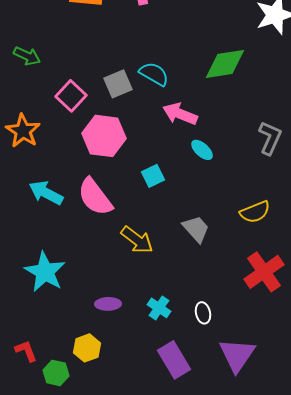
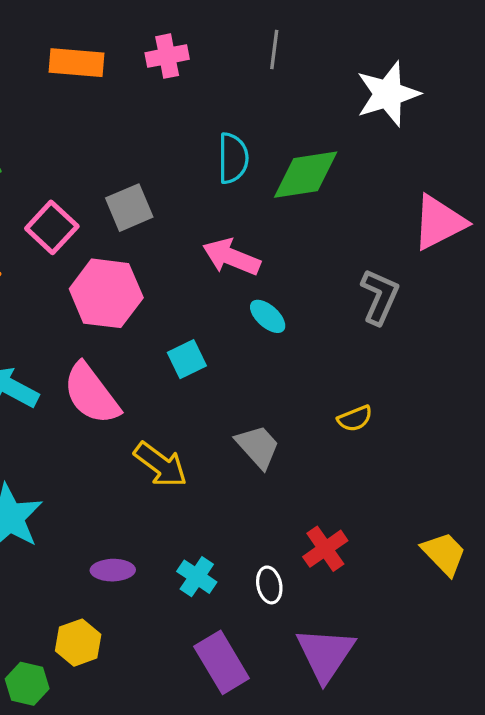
cyan semicircle: (154, 74) -> (233, 158), moved, turned 60
yellow semicircle: (255, 212) -> (355, 419), size x0.7
red cross: (264, 272) -> (325, 549), moved, size x0.7

